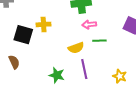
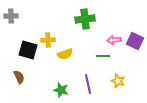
pink arrow: (89, 24) -> (114, 40), moved
yellow semicircle: (76, 48) -> (65, 54), moved
yellow star: (120, 76) -> (118, 81), moved

